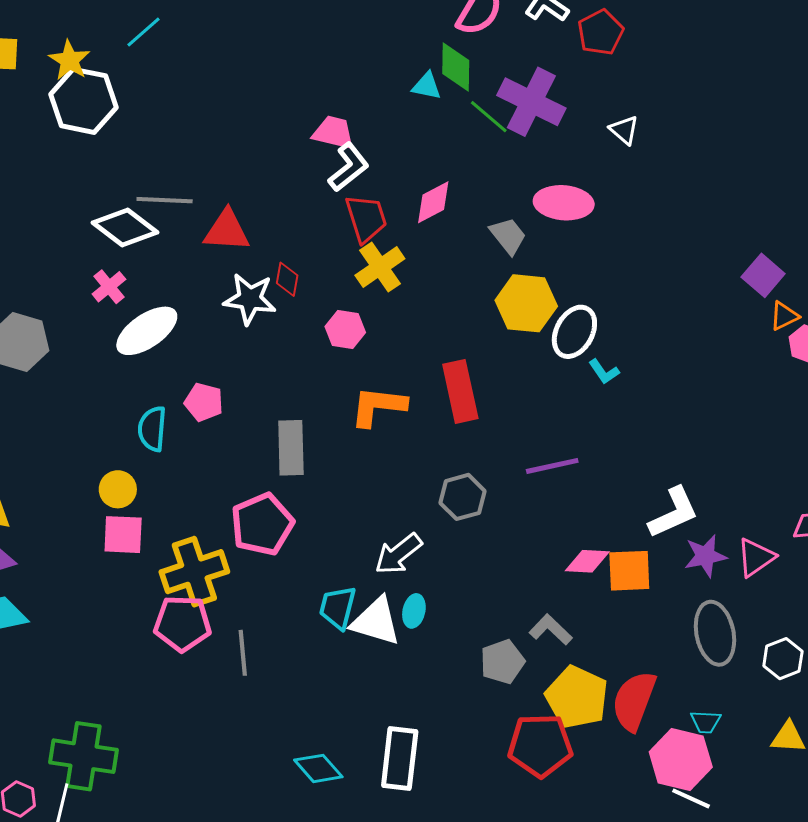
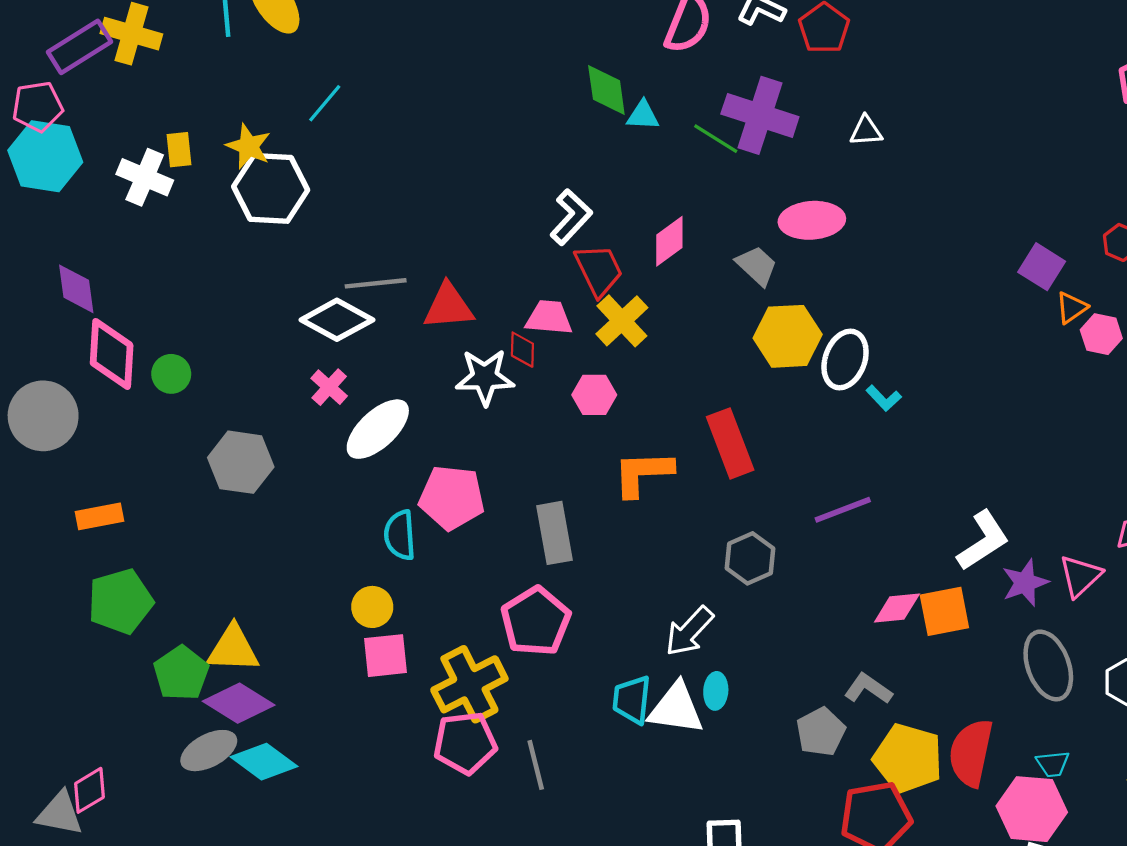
green diamond: (456, 67) -> (606, 90), moved
white triangle: (624, 130) -> (866, 131), turned -36
pink trapezoid: (334, 133) -> (549, 318), moved
pink pentagon: (204, 402) -> (452, 498), size x1.5

